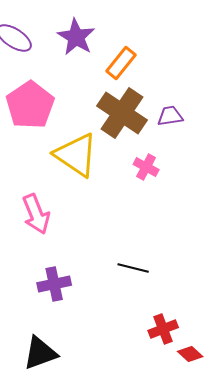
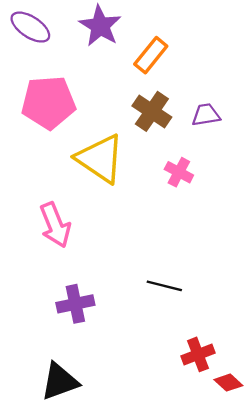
pink pentagon: (30, 105) -> (48, 102), turned 30
brown cross: (122, 113) -> (152, 111), size x0.7

